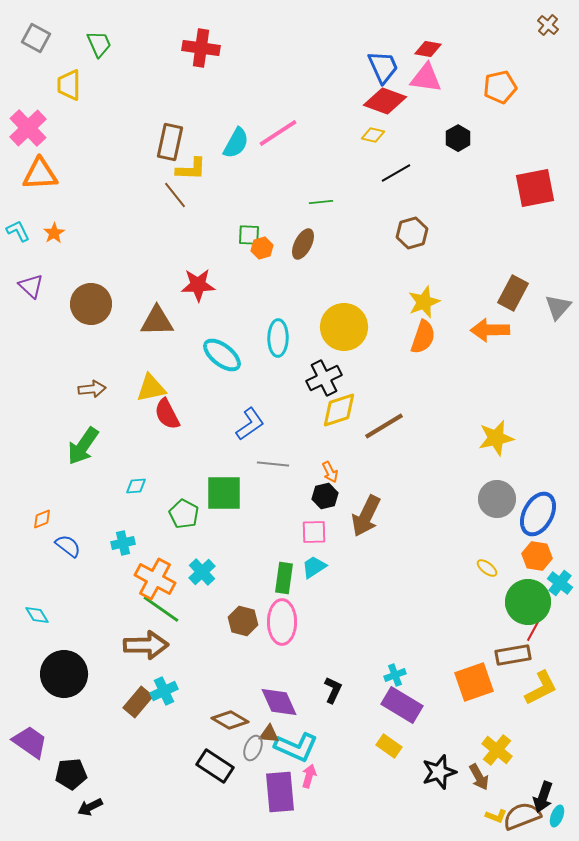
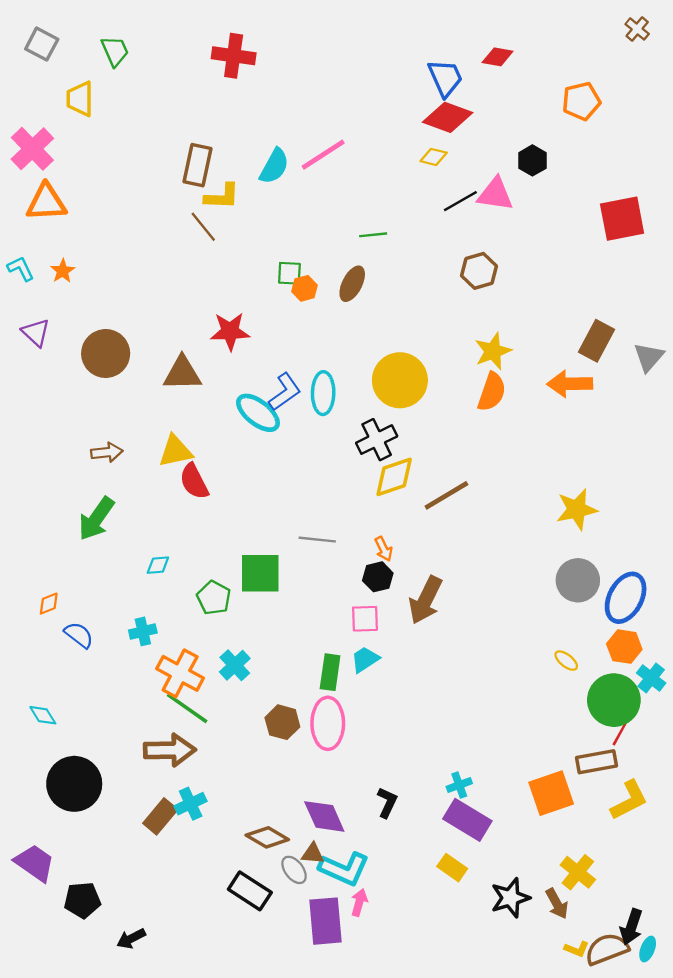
pink triangle: (426, 78) -> (495, 194), moved
blue L-shape: (250, 424) -> (285, 392), moved
gray ellipse: (253, 748) -> (294, 870), turned -60
black arrow: (90, 807) -> (131, 939), moved

